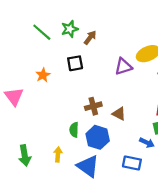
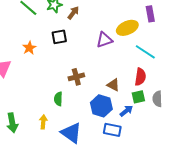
brown triangle: (119, 114) -> (113, 85), moved
blue hexagon: (98, 137) -> (101, 106), moved
blue arrow: (147, 143) -> (126, 111), turned -64

